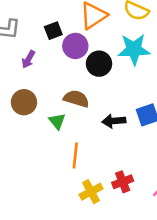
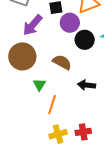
purple arrow: (28, 59) -> (33, 25), size x1.6
brown circle: (24, 102) -> (22, 56), size x1.4
green triangle: (57, 121) -> (39, 85), moved

